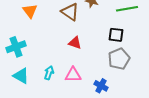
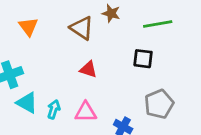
gray pentagon: (119, 59) -> (159, 104), moved
cyan triangle: (21, 76) -> (27, 103), moved

